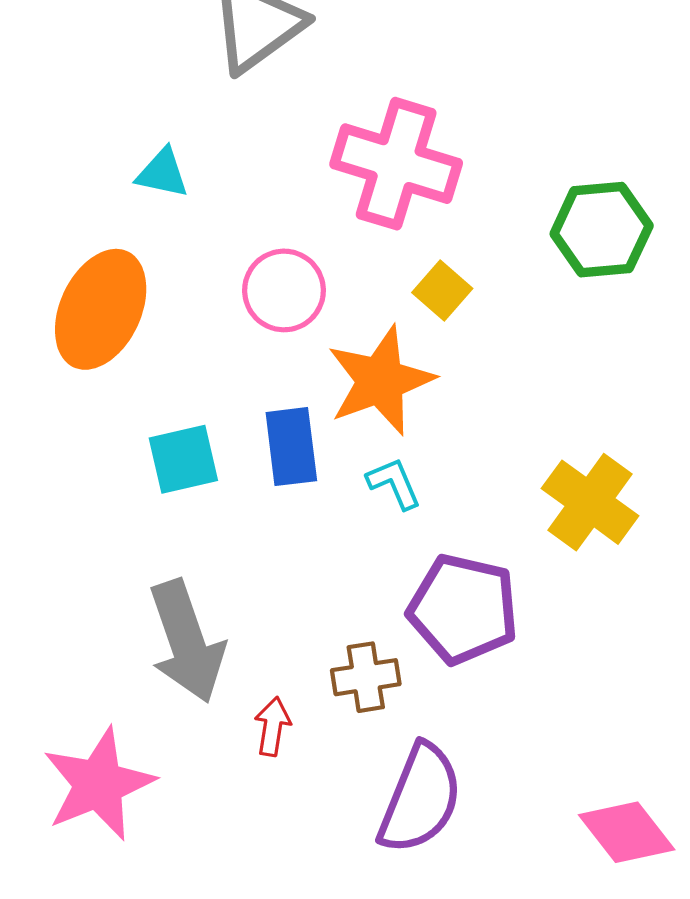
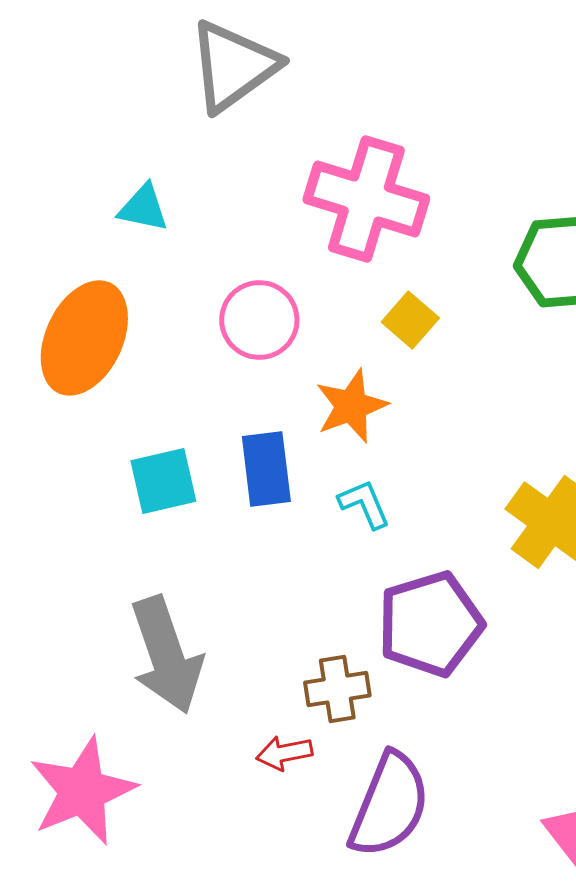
orange star: (380, 381) -> (351, 406), size x0.7
purple pentagon: (463, 609) -> (430, 624), turned -30
red arrow: (272, 726) -> (284, 753), moved, turned -110

